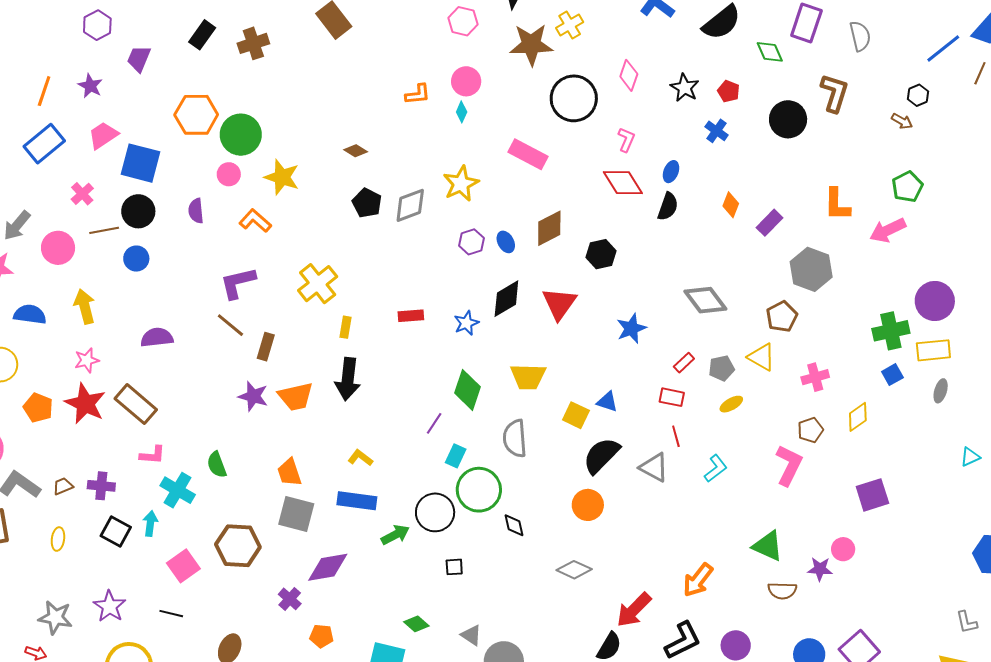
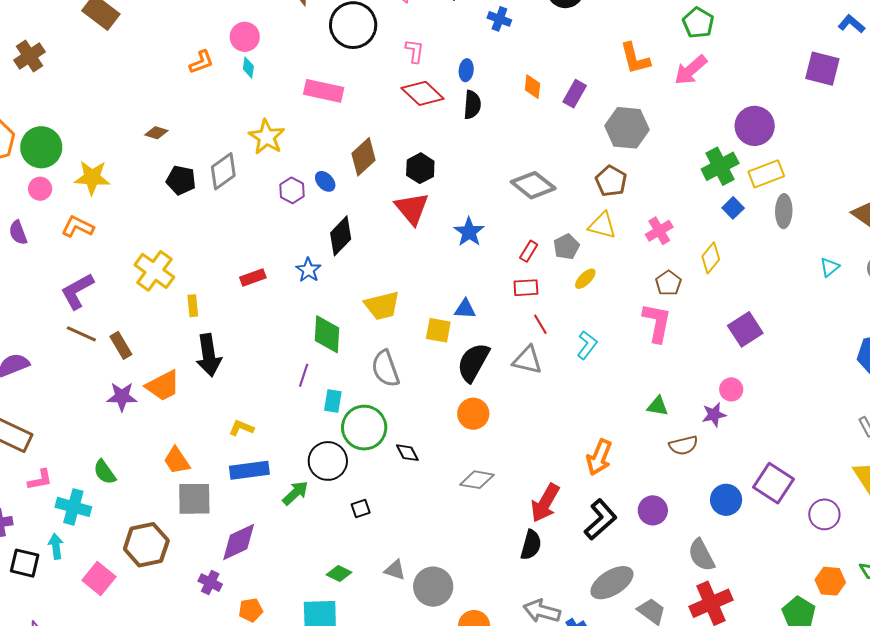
red triangle: (559, 304) -> (412, 208), moved
brown rectangle: (266, 347) -> (121, 345), turned -32
gray ellipse: (941, 391) -> (784, 211), size x1.4
green triangle: (768, 546) -> (658, 406), size x0.7

